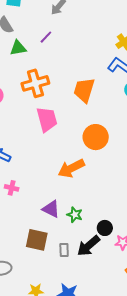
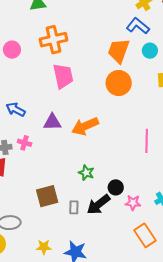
orange trapezoid: (84, 90) -> (119, 51), moved
orange circle: (96, 137) -> (119, 83), moved
purple triangle: (51, 209) -> (52, 122), moved, turned -30
brown square: (37, 240) -> (47, 196), turned -30

